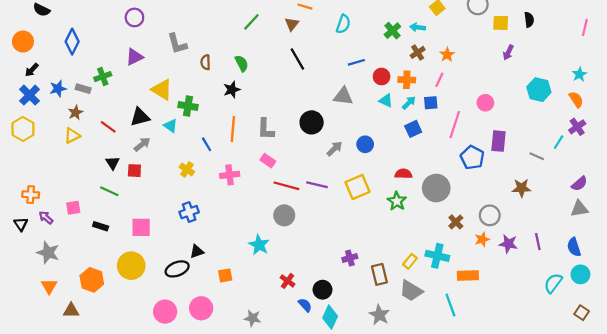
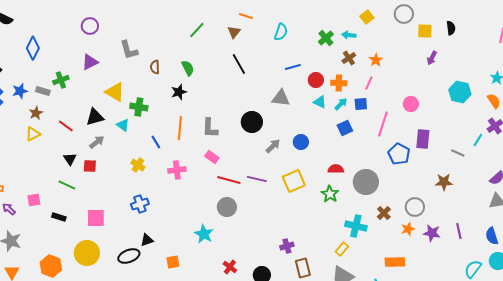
cyan cross: (437, 256) -> (356, 226), moved
brown rectangle: (379, 274) -> (303, 268), moved

